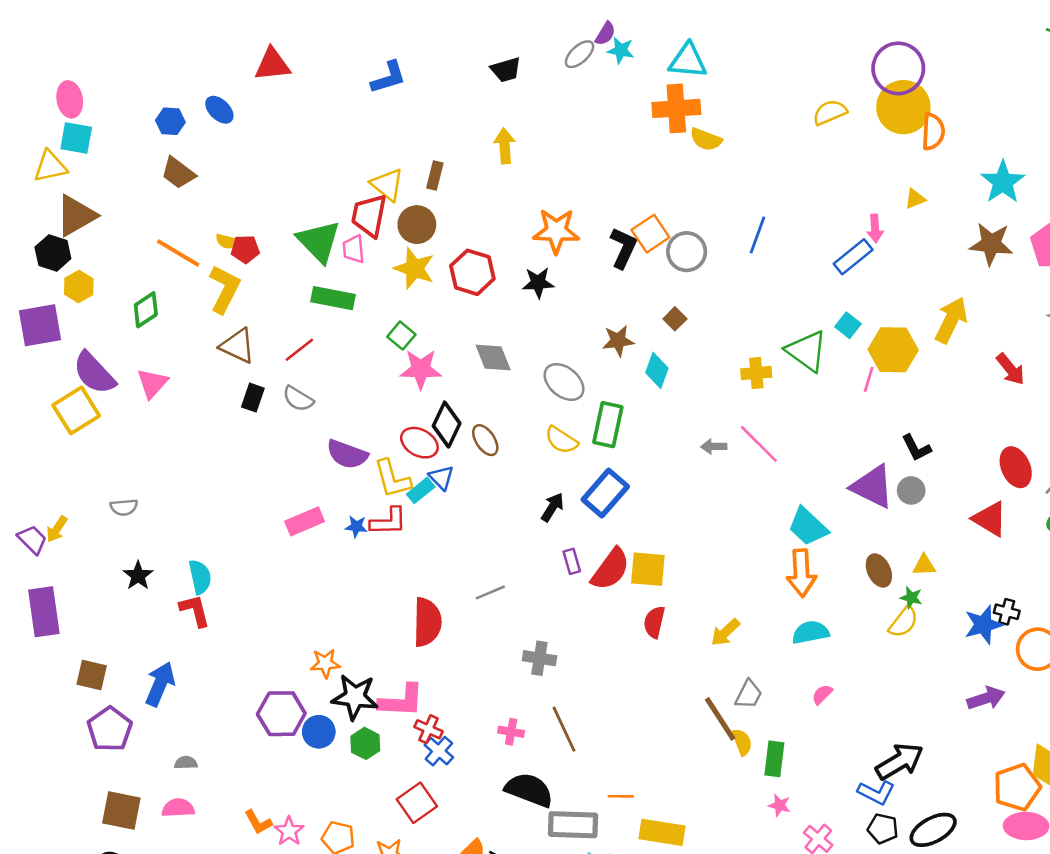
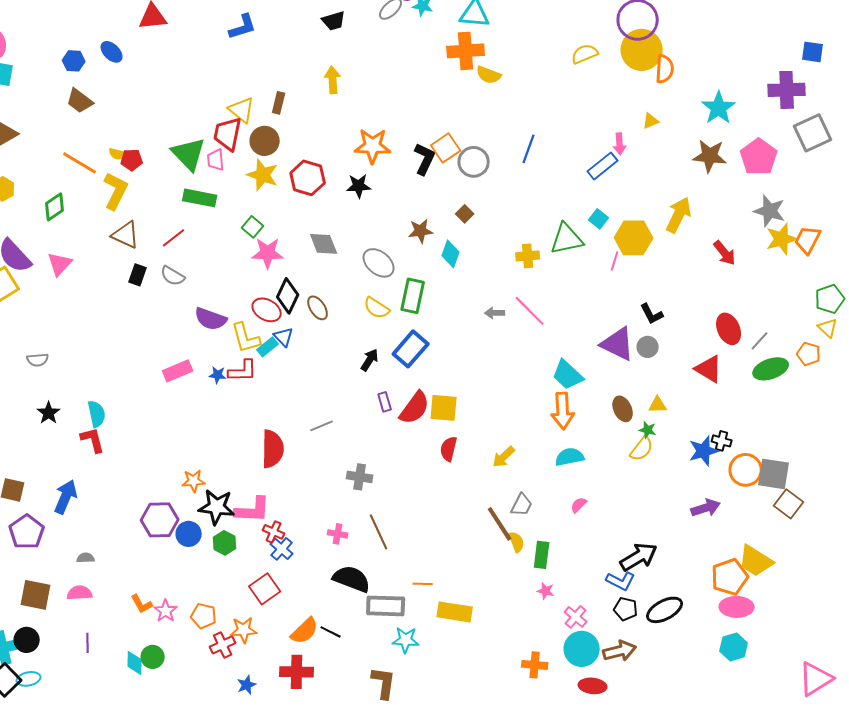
green triangle: (807, 351) -> (567, 239), turned -48

